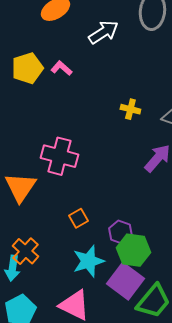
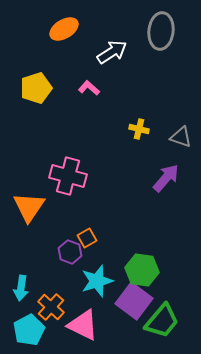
pink L-shape: (61, 68) -> (89, 88), moved
purple hexagon: (120, 232) -> (70, 252), moved
orange cross: (25, 251) -> (51, 307), moved

